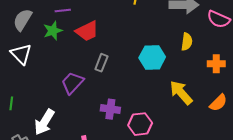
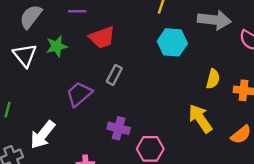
green star: (53, 31) -> (57, 46), moved
yellow semicircle: (187, 42) -> (213, 79), moved
cyan hexagon: (152, 57) -> (172, 42), moved

